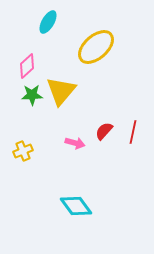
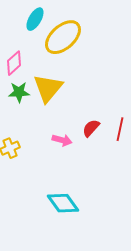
yellow ellipse: (96, 47) -> (63, 37), moved

